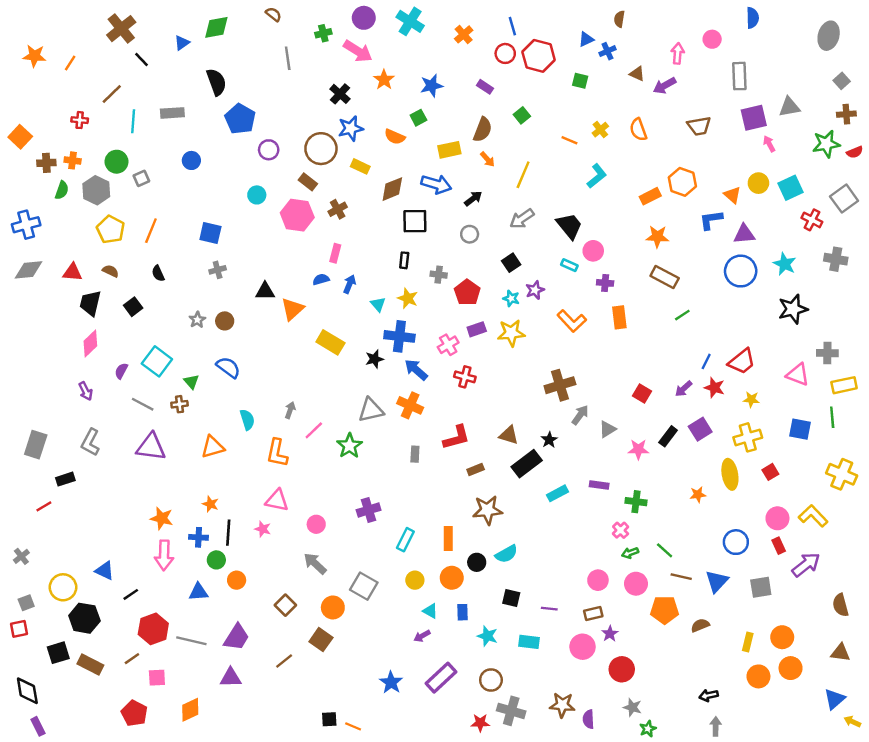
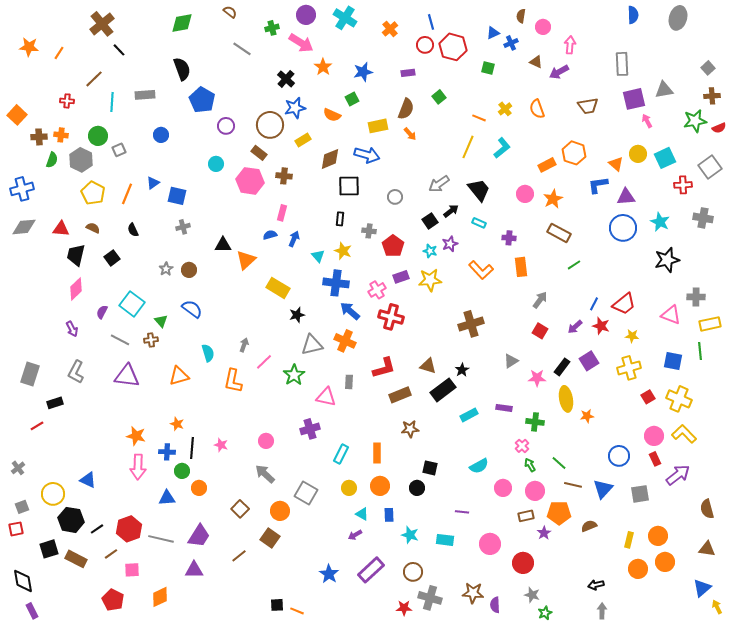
gray ellipse: (829, 36) -> (678, 18), moved
pink circle: (712, 39) -> (543, 27), moved
blue triangle: (182, 43) -> (153, 183), moved
gray line: (288, 58) -> (242, 49), turned -48
purple rectangle: (485, 87) -> (408, 73), turned -40
yellow rectangle: (360, 166) -> (303, 140), turned -56
yellow line: (523, 175) -> (468, 147), moved
black arrow: (473, 199) -> (451, 211), moved
brown cross: (338, 209) -> (284, 176), turned 35
red cross: (812, 220) -> (683, 185), turned -30
orange star: (657, 237) -> (553, 199), turned -30
pink circle: (593, 251) -> (525, 194), moved
black star: (374, 359) -> (297, 315), moved
red cross: (465, 377) -> (391, 317), size x1.4
gray arrow: (580, 415) -> (540, 300), moved
brown rectangle: (476, 470) -> (400, 395), size x1.5
yellow ellipse: (730, 474) -> (566, 399), moved
yellow cross: (842, 474) -> (679, 399), moved
pink triangle: (277, 500) -> (326, 397), moved
brown star: (487, 510) -> (410, 429), size x0.7
green arrow: (630, 553) -> (530, 465), turned 80
cyan semicircle: (506, 554) -> (479, 466), moved
black circle: (477, 562) -> (417, 488), moved
black line: (131, 594) -> (97, 529), moved
black square: (511, 598) -> (430, 468), moved
brown rectangle: (593, 613) -> (526, 516), moved
purple star: (610, 634) -> (544, 533), moved
yellow arrow: (852, 722) -> (717, 607), turned 40

